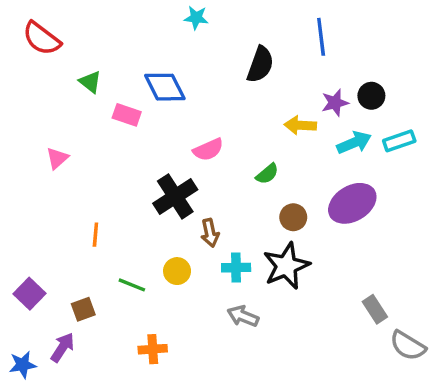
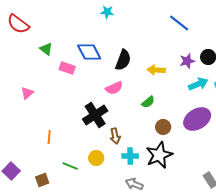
blue line: (321, 37) -> (179, 23), turned -45
black semicircle: (260, 65) -> (123, 60), moved
yellow arrow: (300, 125) -> (156, 70), moved

